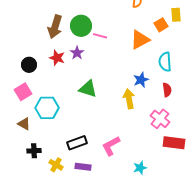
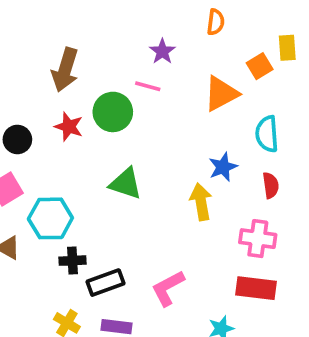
green circle: (81, 26) -> (113, 112), moved
purple star: (77, 53) -> (162, 51), moved
pink cross: (160, 119) -> (258, 239), turned -30
red rectangle: (174, 143) -> (256, 288), moved
black cross: (34, 151) -> (72, 261), moved

